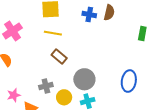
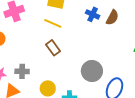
gray circle: (84, 79) -> (92, 71), moved
gray cross: (46, 86) -> (22, 71), moved

